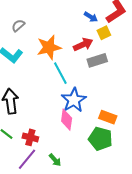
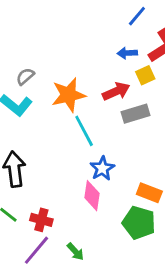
blue arrow: (91, 17) -> (127, 53), turned 144
gray semicircle: (18, 25) -> (25, 76), moved
blue star: (74, 100) -> (102, 168), size x0.7

